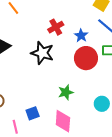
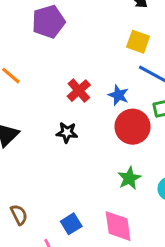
black star: (42, 53) -> (67, 132), size x0.6
green star: (66, 92) -> (129, 178), moved

